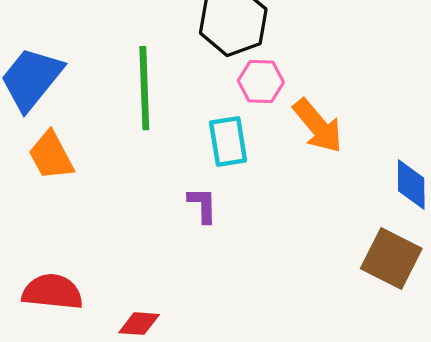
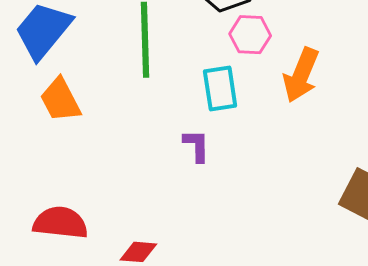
orange arrow: (318, 126) -> (301, 75), turned 62

